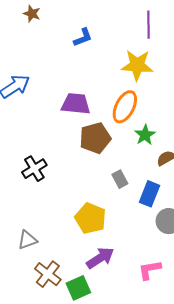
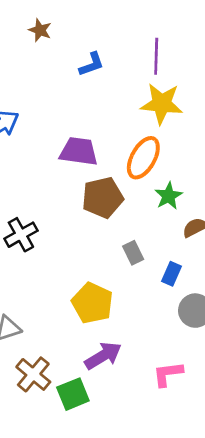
brown star: (32, 14) -> (40, 30), moved
purple line: (148, 25) -> (156, 56), moved
blue rectangle: (150, 194) -> (171, 274), size x0.7

